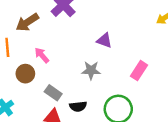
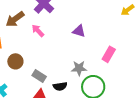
pink arrow: (42, 55) -> (38, 31), moved
gray star: (91, 70) -> (79, 68), moved

